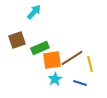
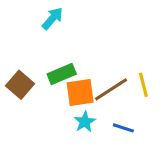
brown square: (17, 40) -> (20, 85), moved, turned -30
yellow line: (90, 64) -> (143, 85), moved

